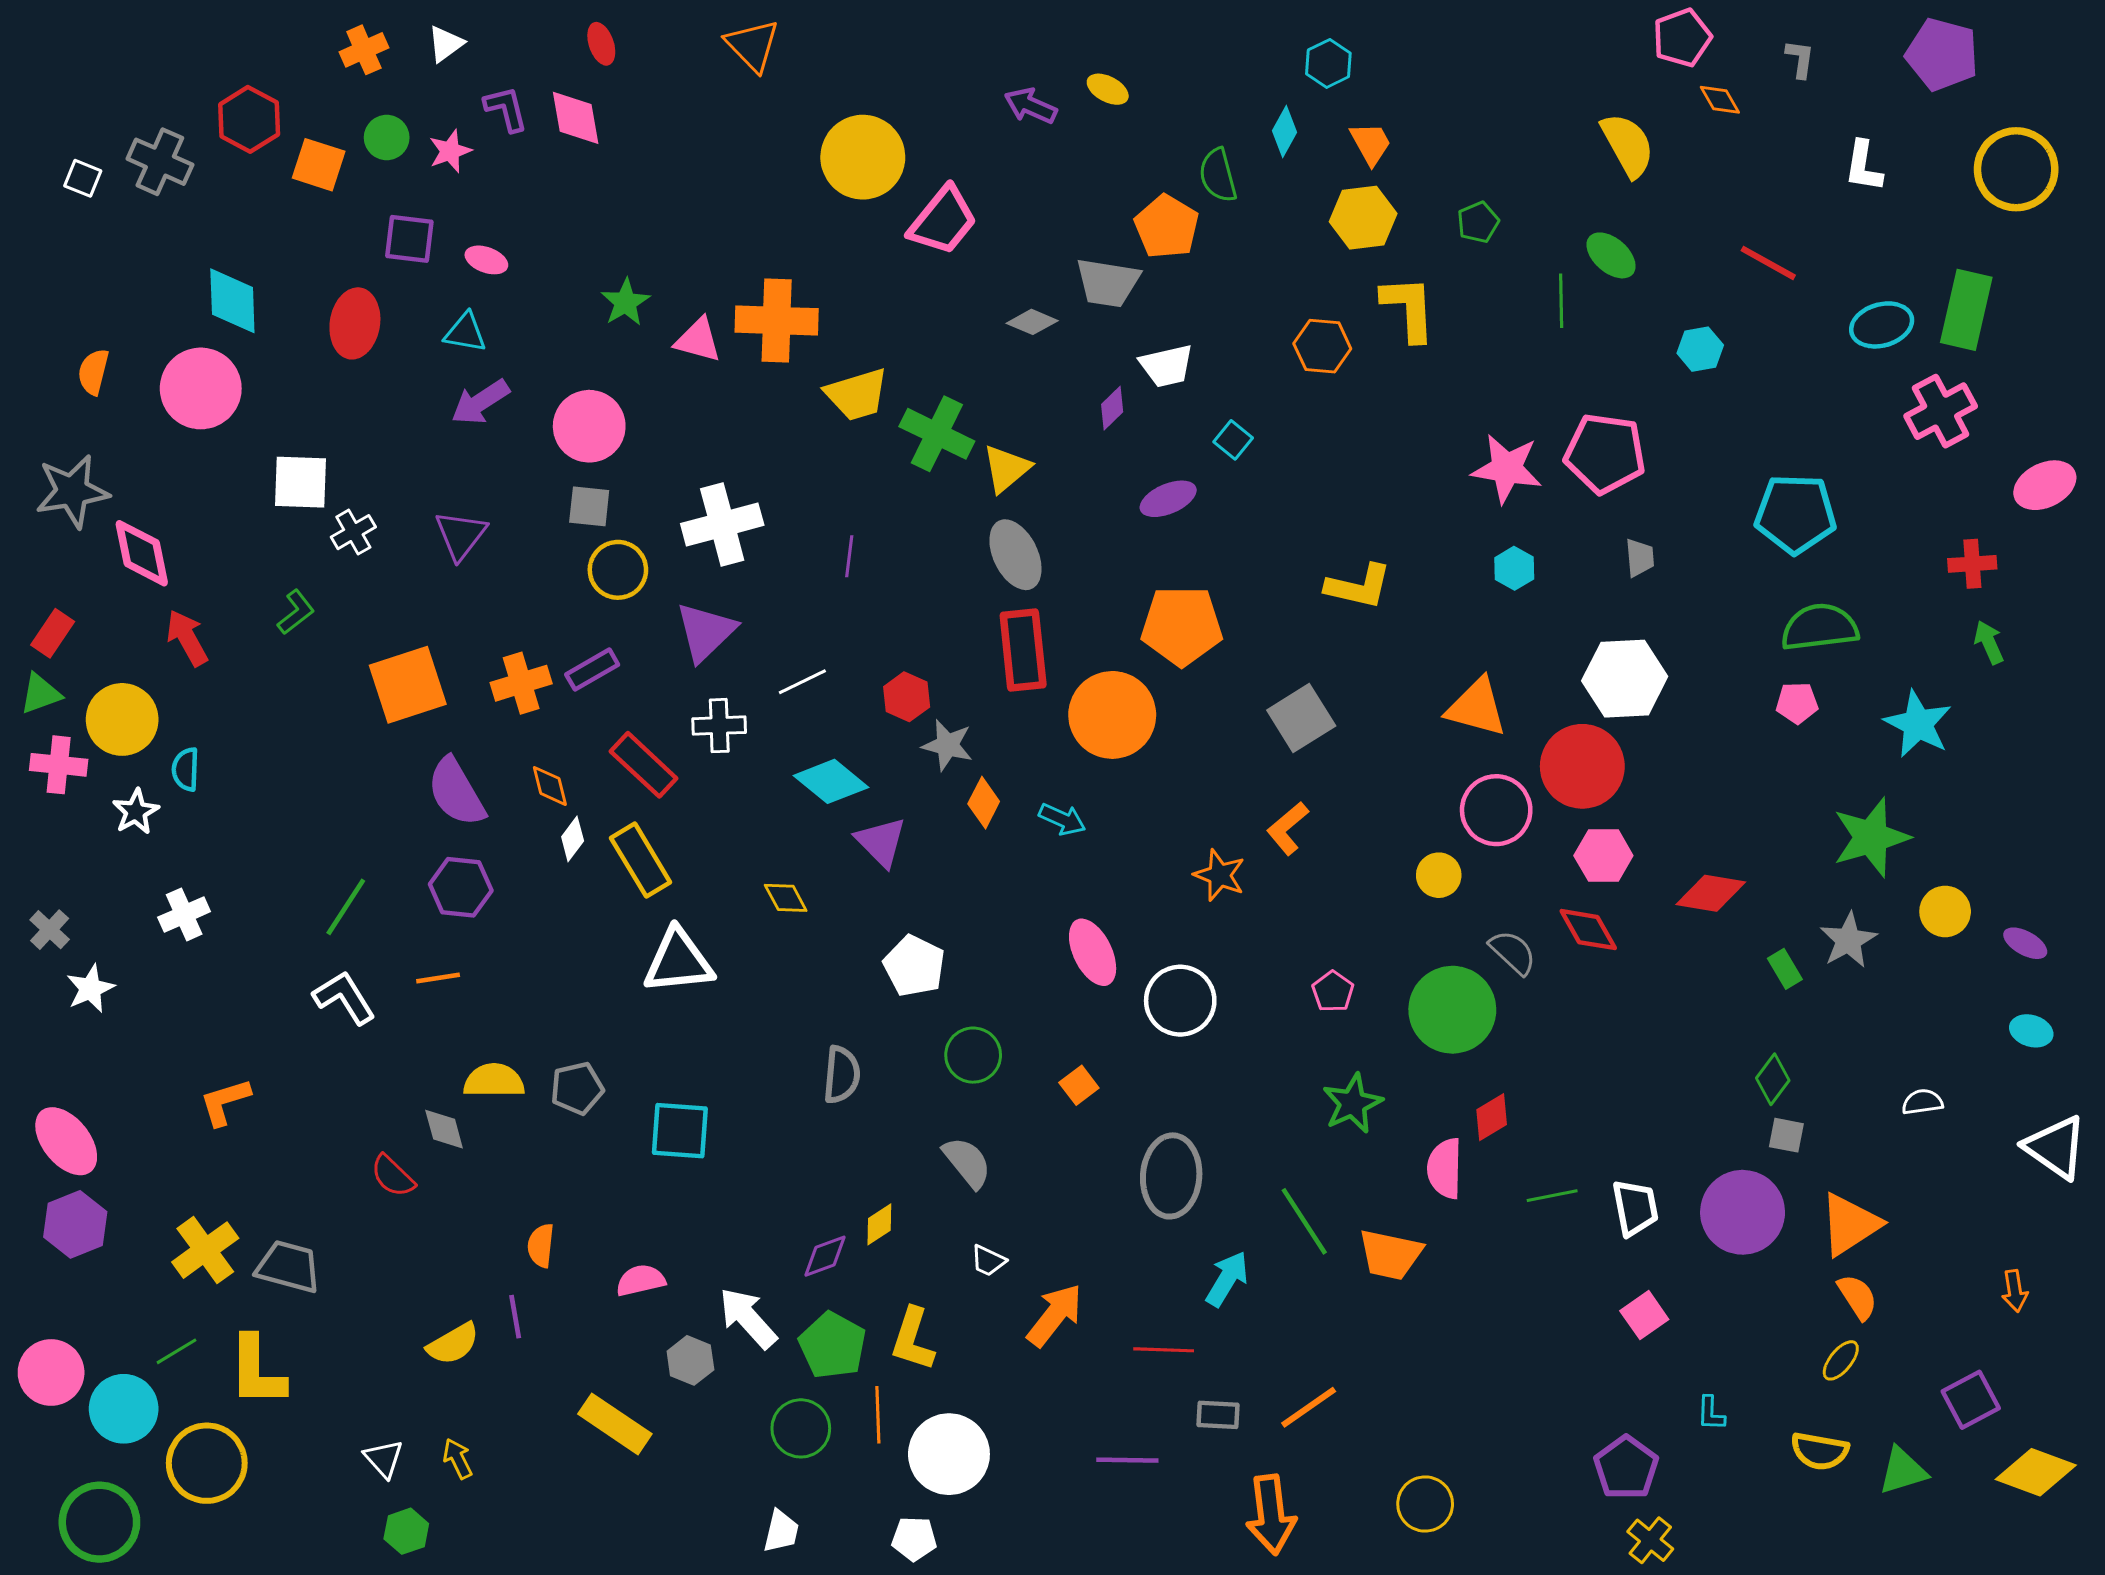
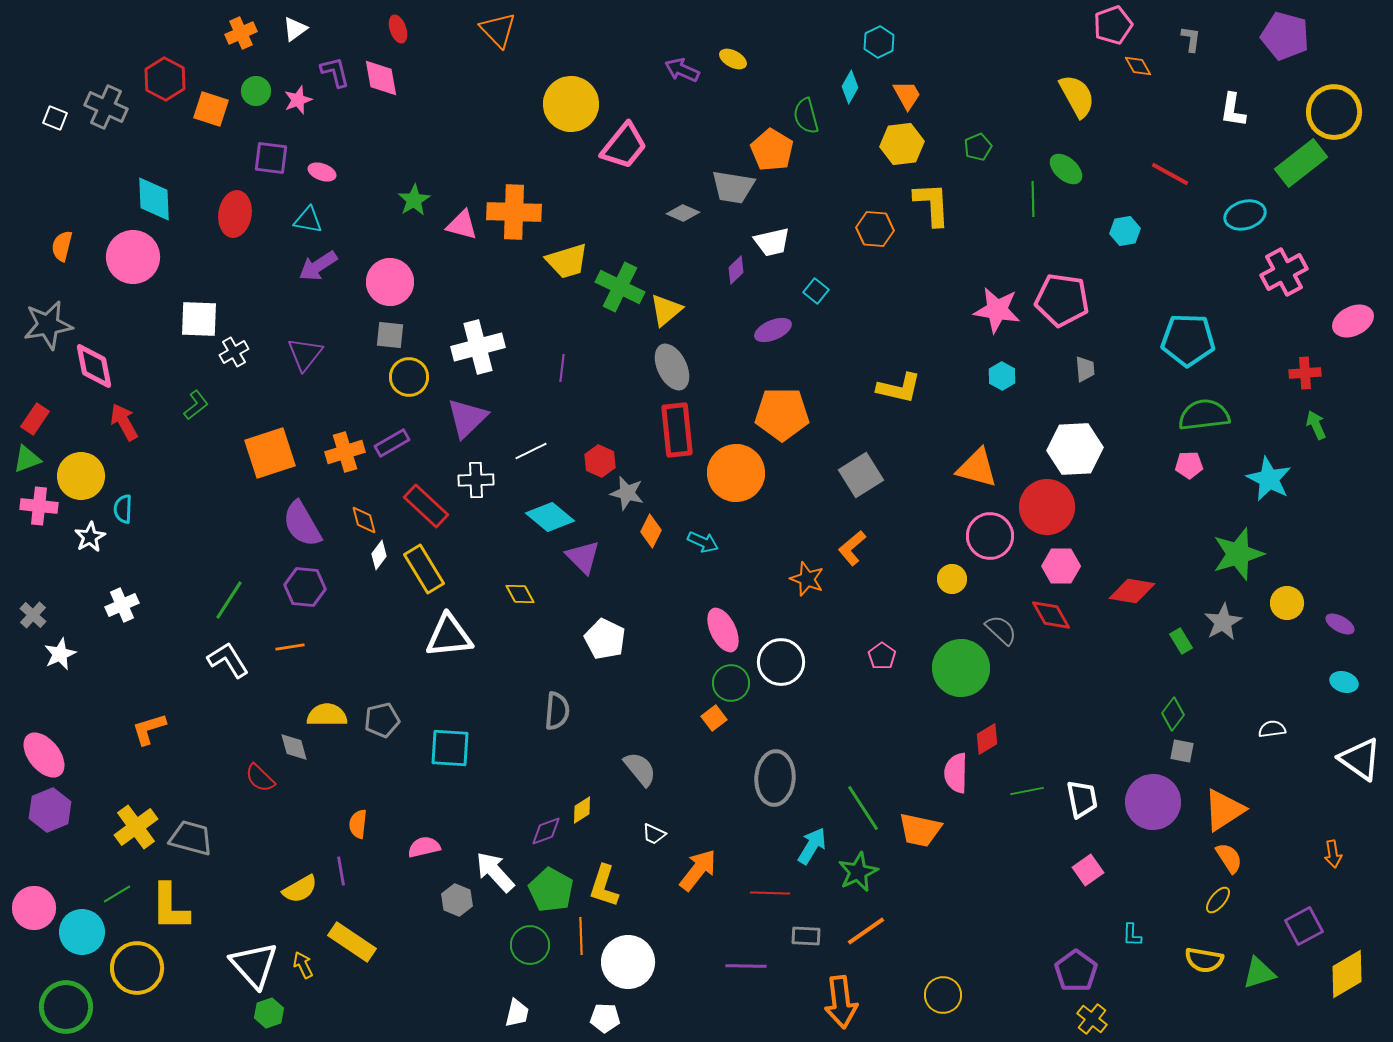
green rectangle: (1966, 310) -> (1301, 163), moved, turned 39
green circle: (973, 1055) -> (731, 683), moved
green star: (1353, 1103) -> (858, 872), moved
yellow rectangle: (615, 1424) -> (352, 942), moved
white triangle: (384, 1459) -> (254, 965), size x1.8
yellow diamond: (2036, 1472) -> (1347, 974), turned -51

